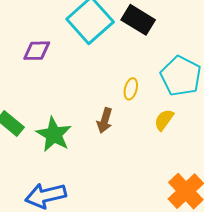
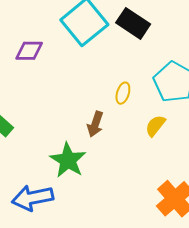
green star: (54, 134) -> (68, 160), moved

